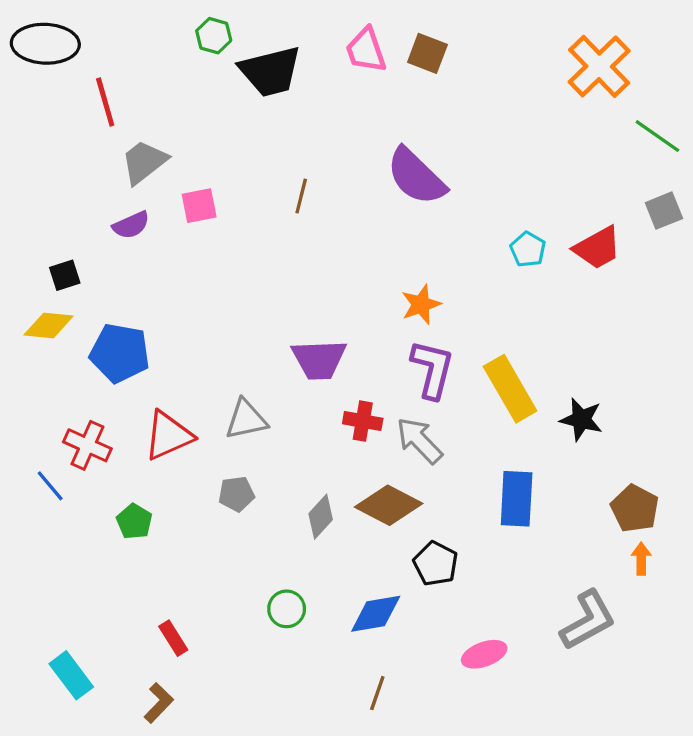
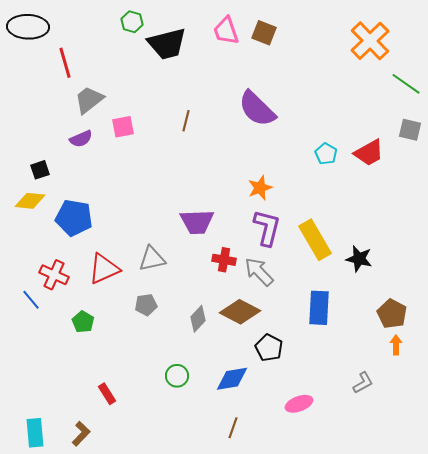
gray square: (664, 211) -> (410, 130), turned 35
gray L-shape: (588, 620) -> (363, 383), size x0.6
cyan rectangle: (71, 675) -> (35, 433), moved, turned 32
brown L-shape: (159, 703) -> (81, 434), moved

